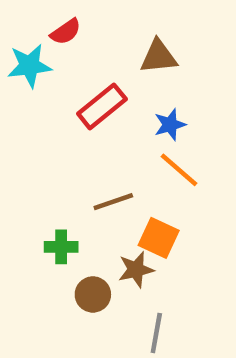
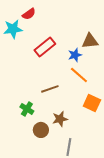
brown triangle: (159, 57) -> (90, 41), moved
orange square: (159, 238) -> (92, 103), moved
green cross: (61, 247) -> (27, 109), turned 32

